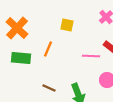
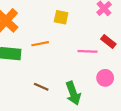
orange line: (48, 49) -> (40, 44), turned 56

